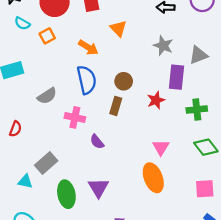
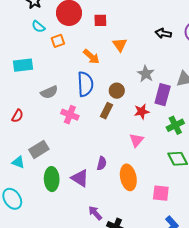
gray star: (163, 46) -> (146, 74), moved
green cross: (197, 110) -> (175, 125), turned -30
purple semicircle: (97, 142) -> (102, 163), moved, turned -136
pink triangle: (161, 147) -> (136, 140), moved
purple triangle: (98, 188) -> (80, 178), turned -36
pink square: (205, 189) -> (161, 193), moved

